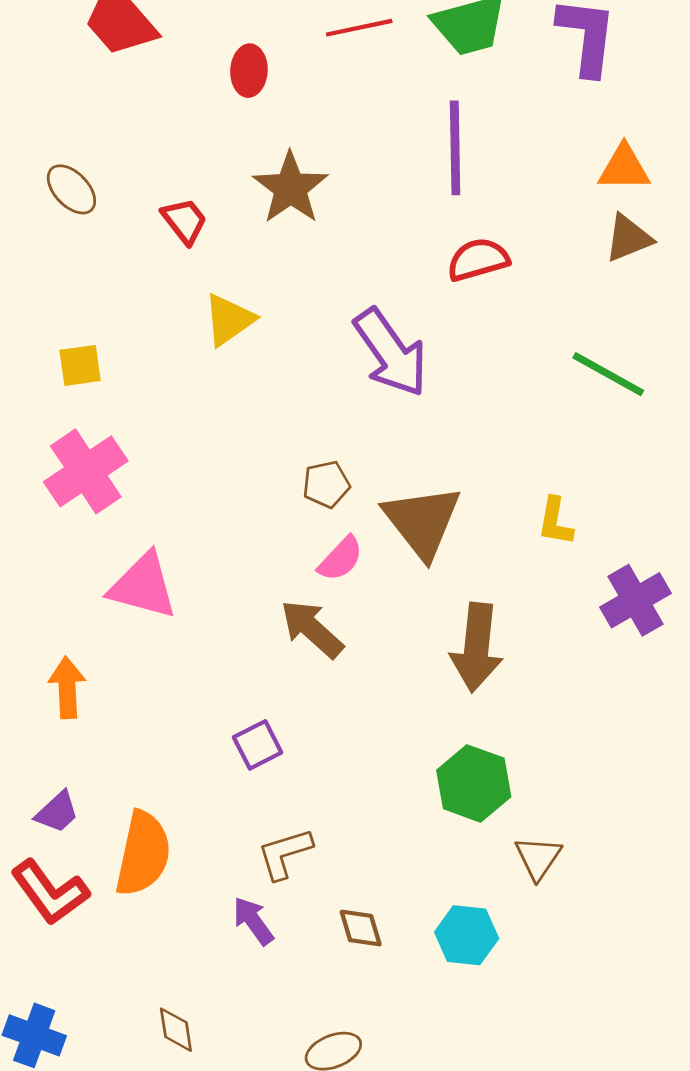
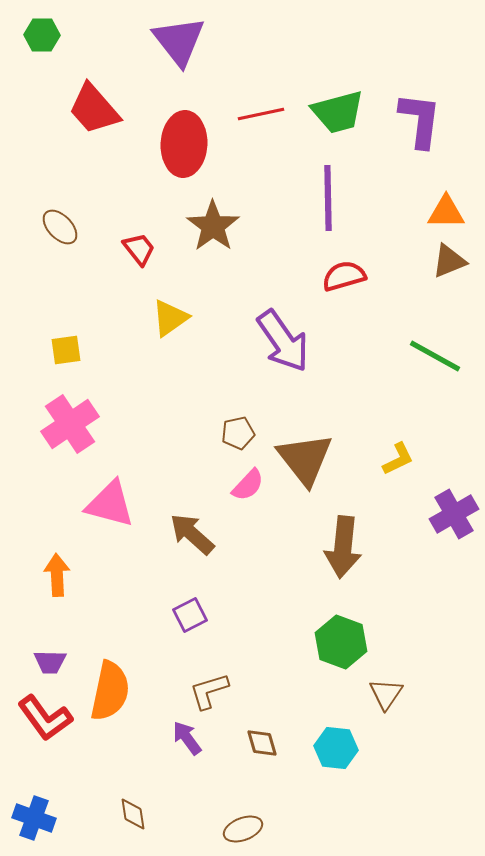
red ellipse: (249, 71) -> (184, 144), size x1.8
yellow L-shape: (555, 522) -> (398, 459), turned -126
brown arrow: (312, 629) -> (192, 534), moved
purple trapezoid: (57, 812) -> (50, 662), turned 44

